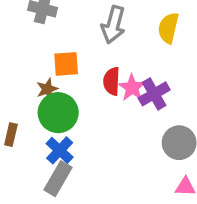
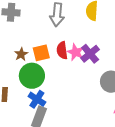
orange square: (66, 64) -> (41, 53), moved
brown star: (47, 89) -> (21, 54), moved

